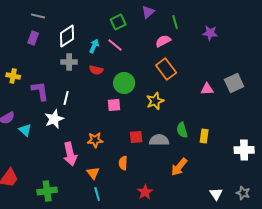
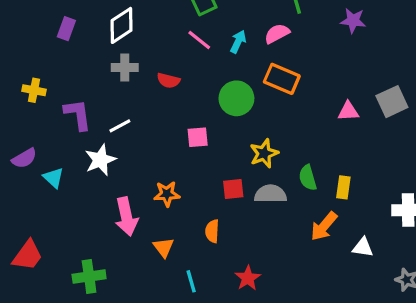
cyan arrow: (94, 46) -> (238, 42), moved
orange rectangle: (166, 69) -> (282, 79), turned -30
green circle: (124, 83) -> (236, 98), moved
white line: (66, 98) -> (120, 126), turned 48
yellow star: (155, 101) -> (264, 153), moved
orange arrow: (179, 167) -> (324, 226), moved
cyan line: (97, 194) -> (191, 281), moved
white triangle: (216, 194) -> (363, 247), moved, turned -48

